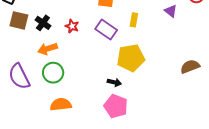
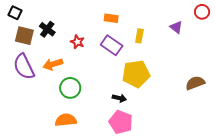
black cross: (43, 23) -> (47, 29), moved
green circle: (53, 73) -> (70, 88), moved
purple semicircle: (19, 76) -> (24, 67), moved

